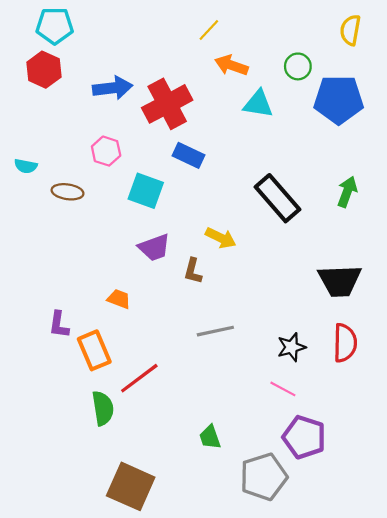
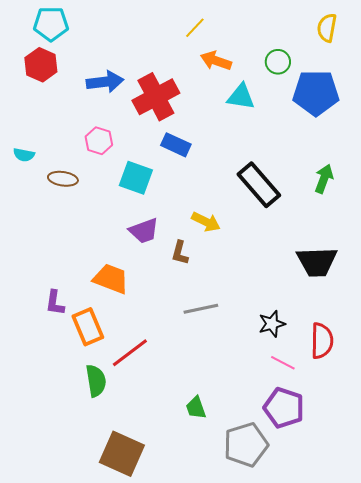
orange trapezoid: (119, 299) -> (111, 279), size x1.6
red semicircle: (345, 343) -> (322, 341), moved
pink line: (283, 389) -> (283, 363), moved

